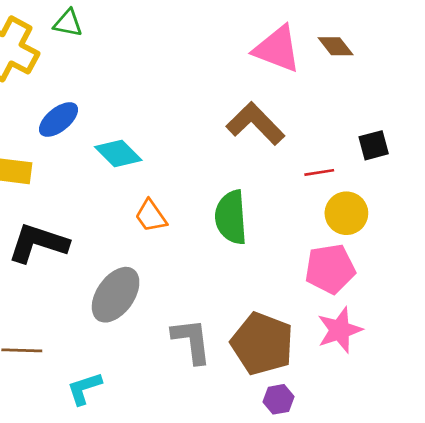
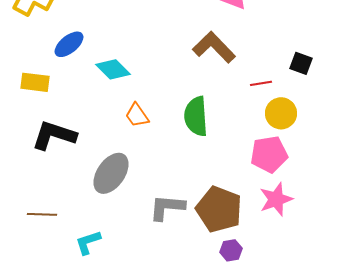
black square: (374, 145) -> (301, 63), turned 35
gray L-shape: (192, 341) -> (167, 207), turned -78

